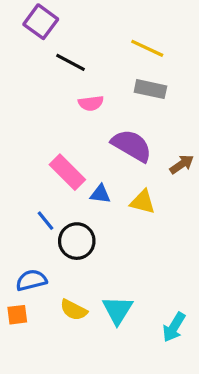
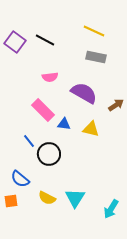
purple square: (41, 22) -> (15, 42), moved
pink semicircle: (91, 103) -> (50, 77), moved
blue semicircle: (31, 280) -> (20, 179), turned -126

